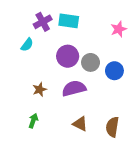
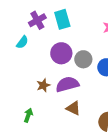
cyan rectangle: (69, 21) -> (62, 19), turned 66
brown star: (40, 89) -> (43, 85), moved
brown triangle: (80, 124) -> (73, 108), moved

